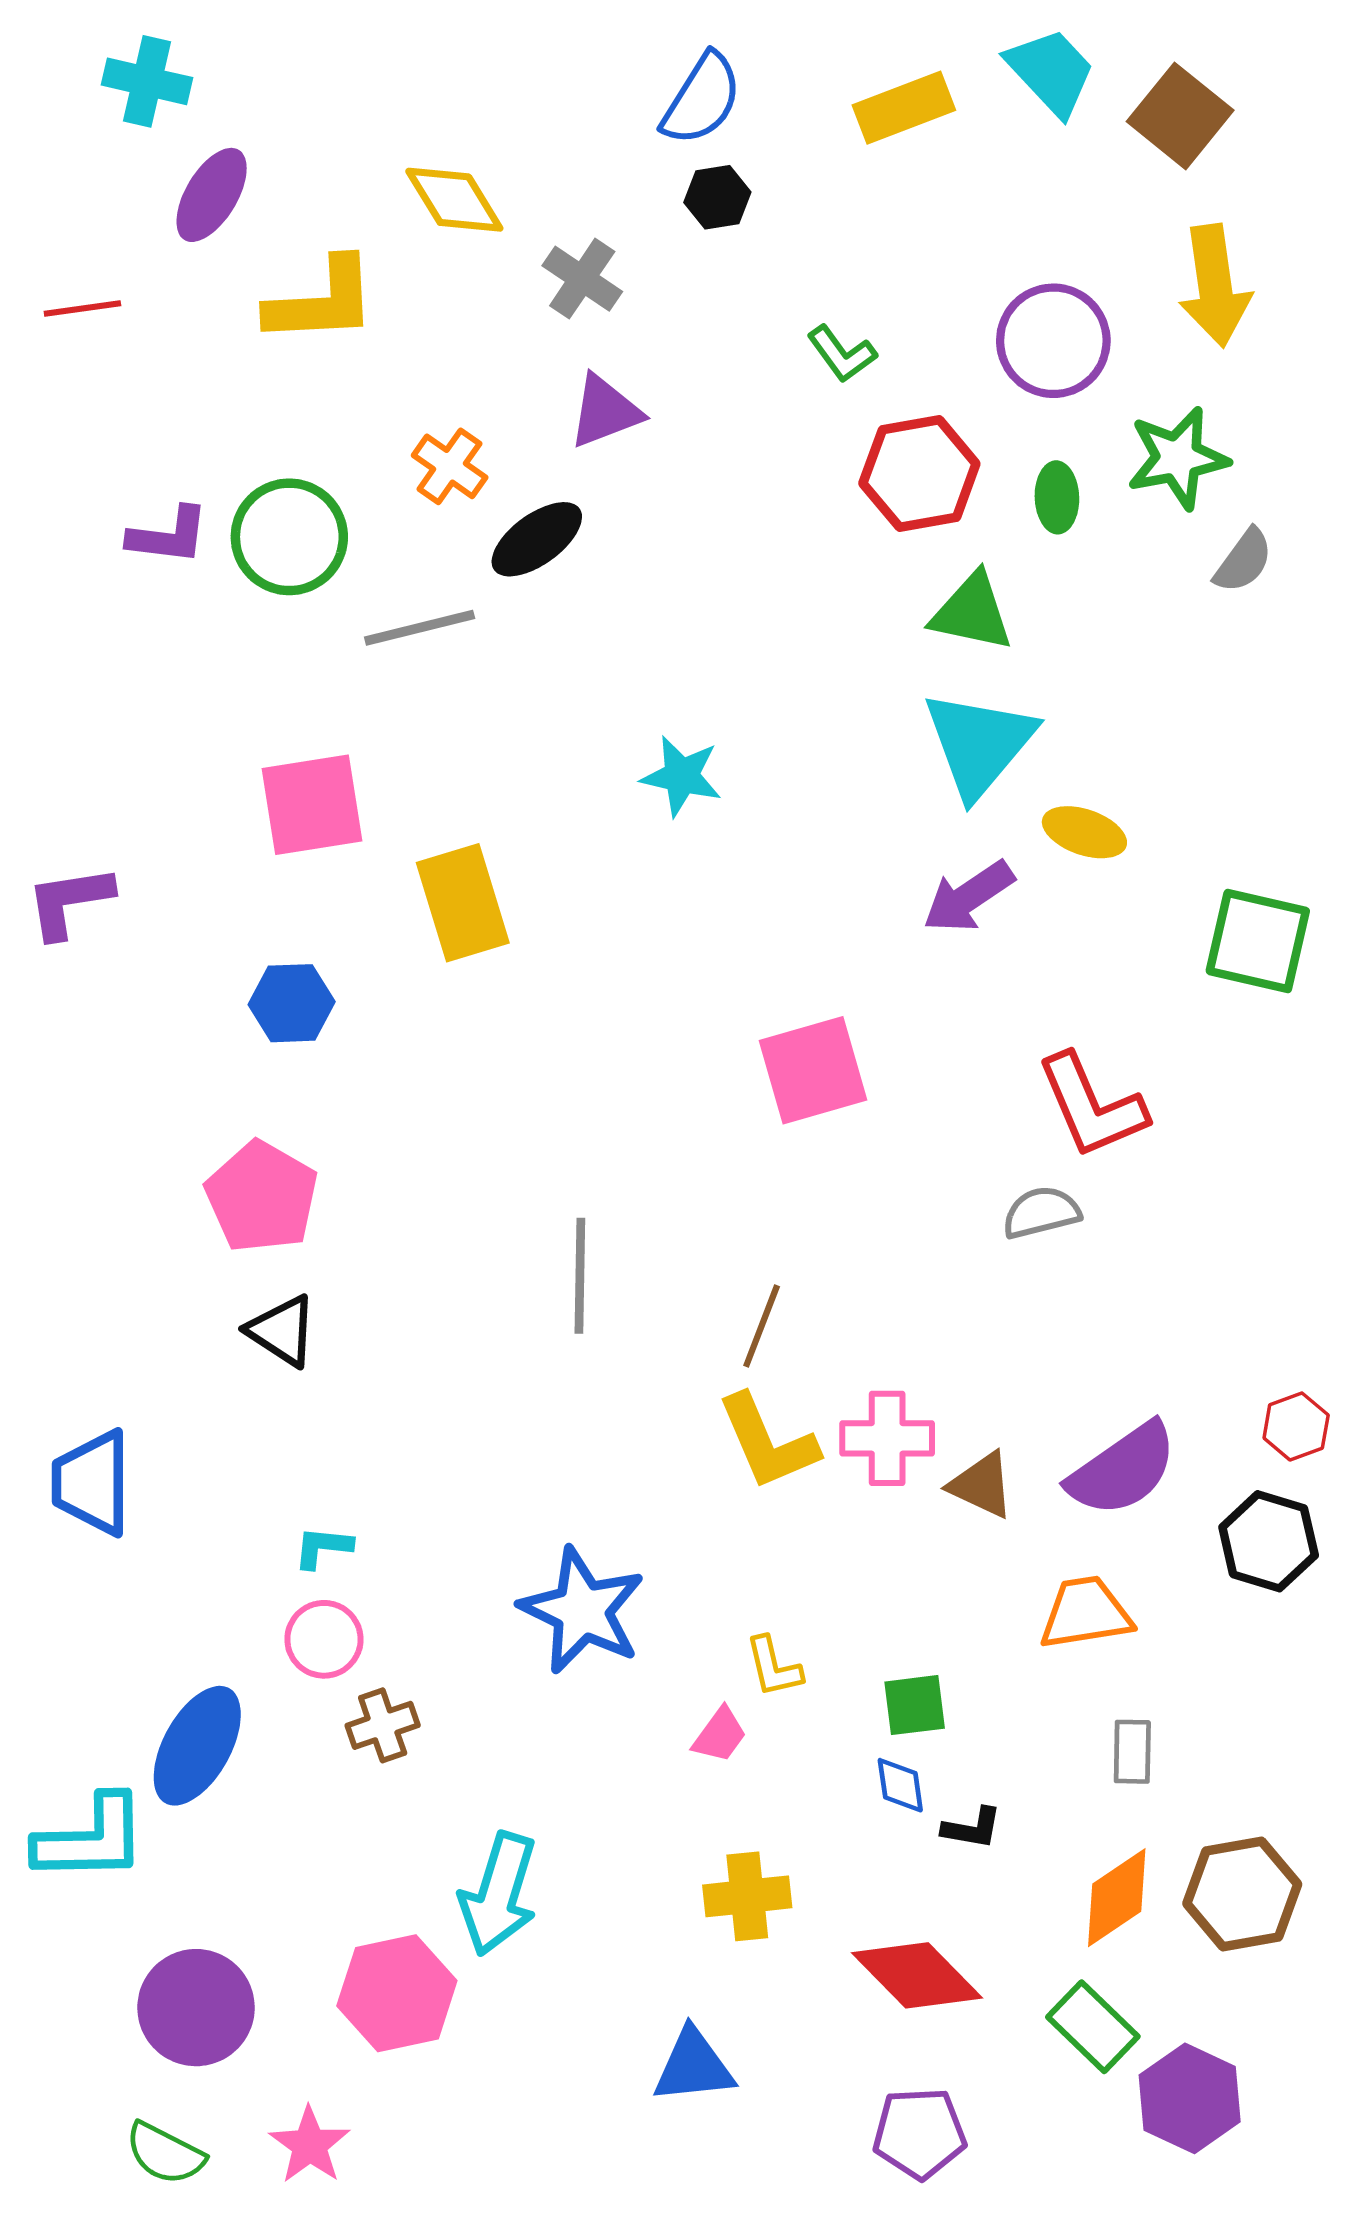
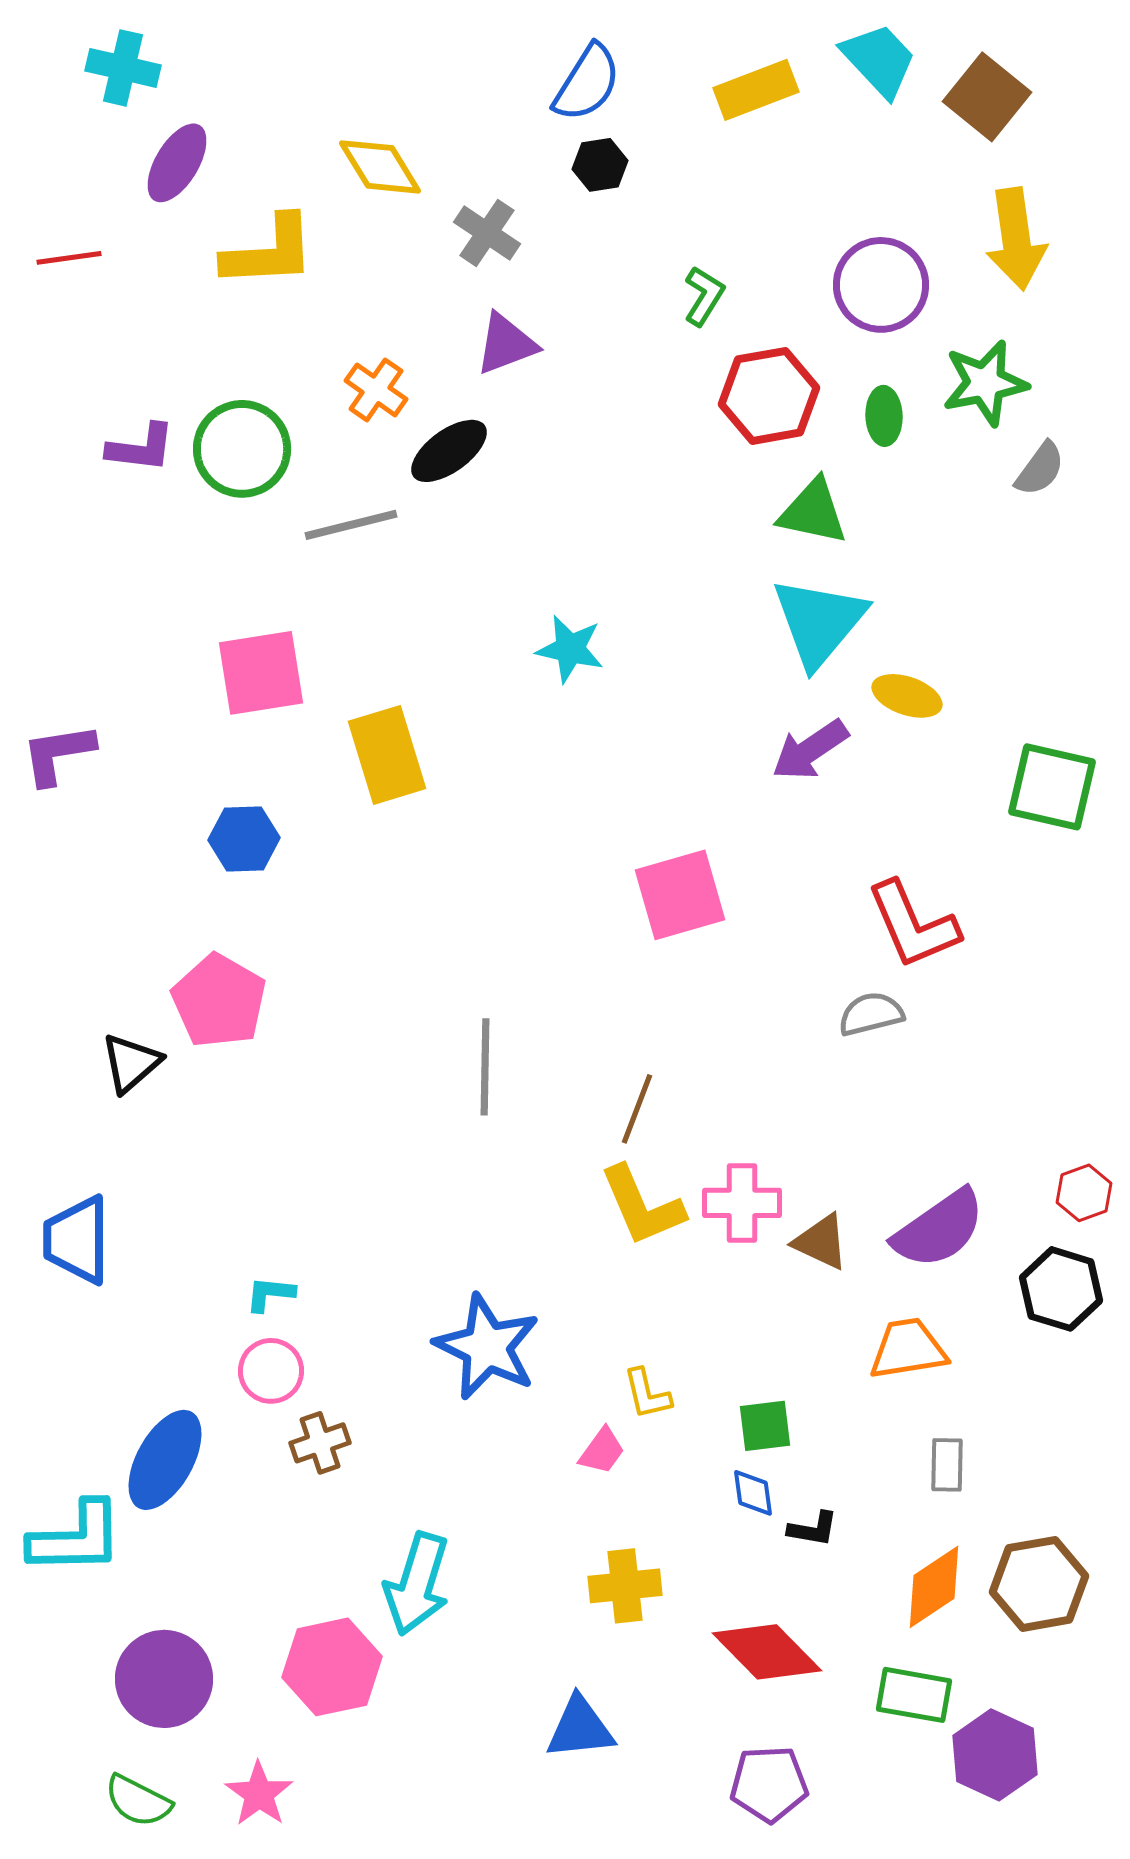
green L-shape: (842, 354) -> (704, 296), turned -112
black triangle: (282, 1331) -> (131, 1063), moved, turned 46
green rectangle: (1093, 2027) -> (914, 1695), turned -34

